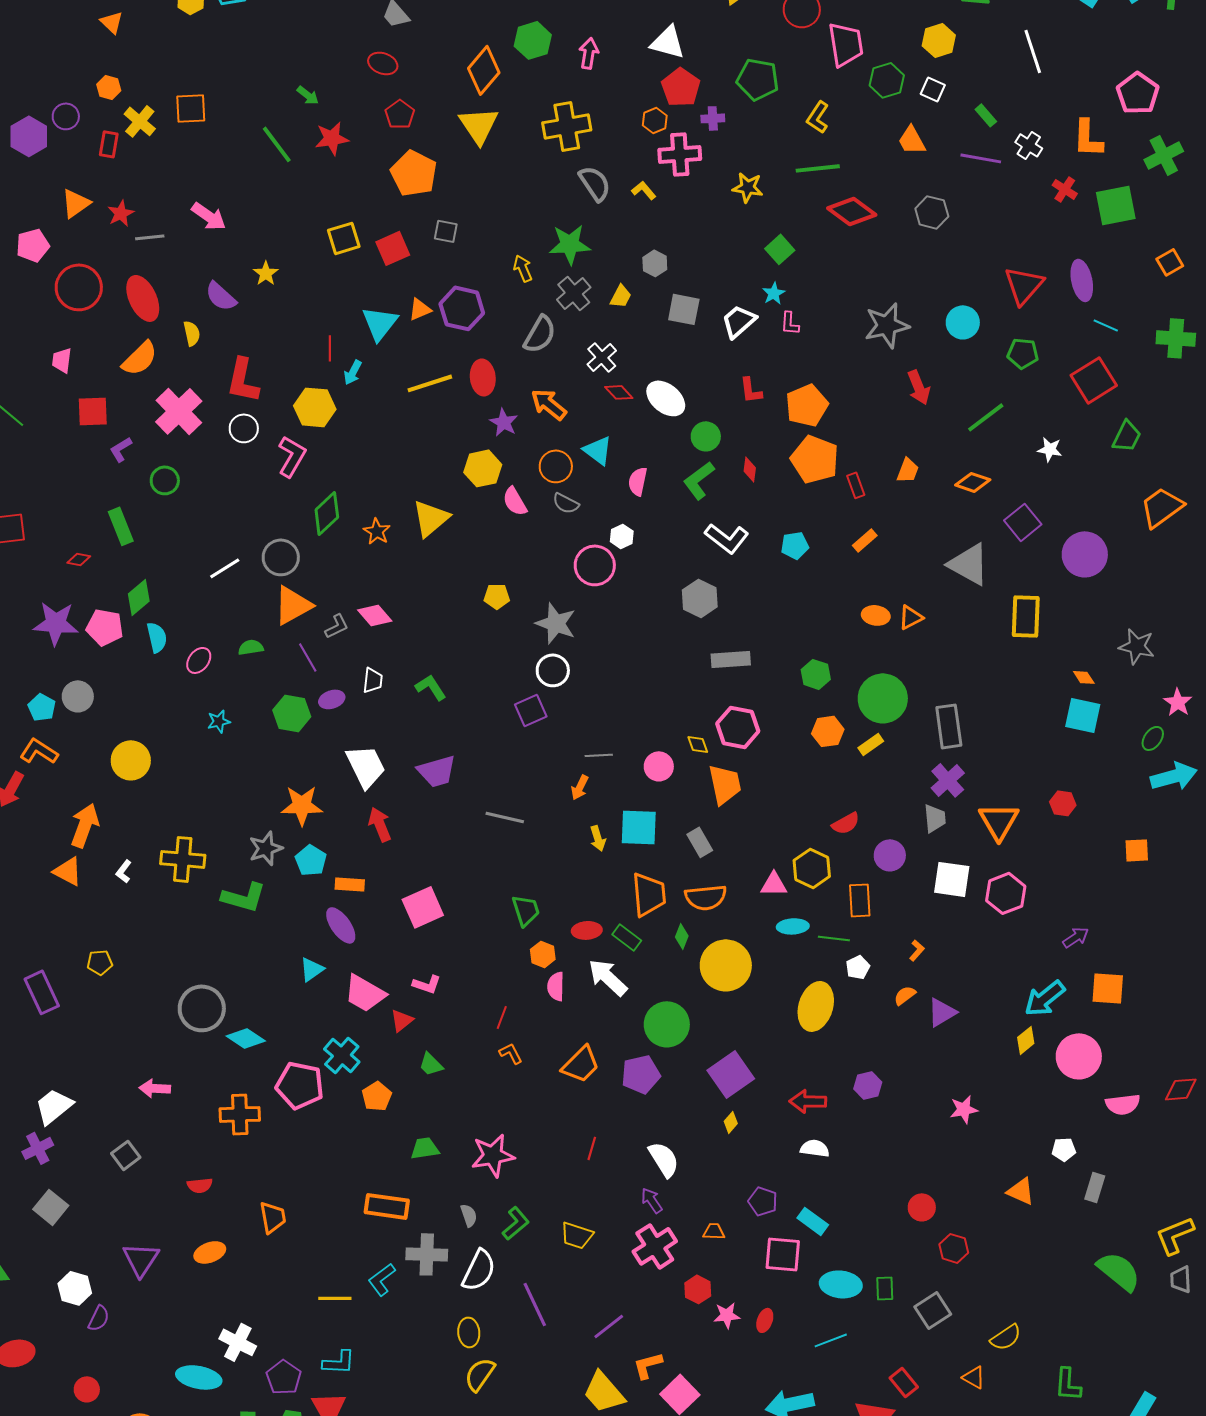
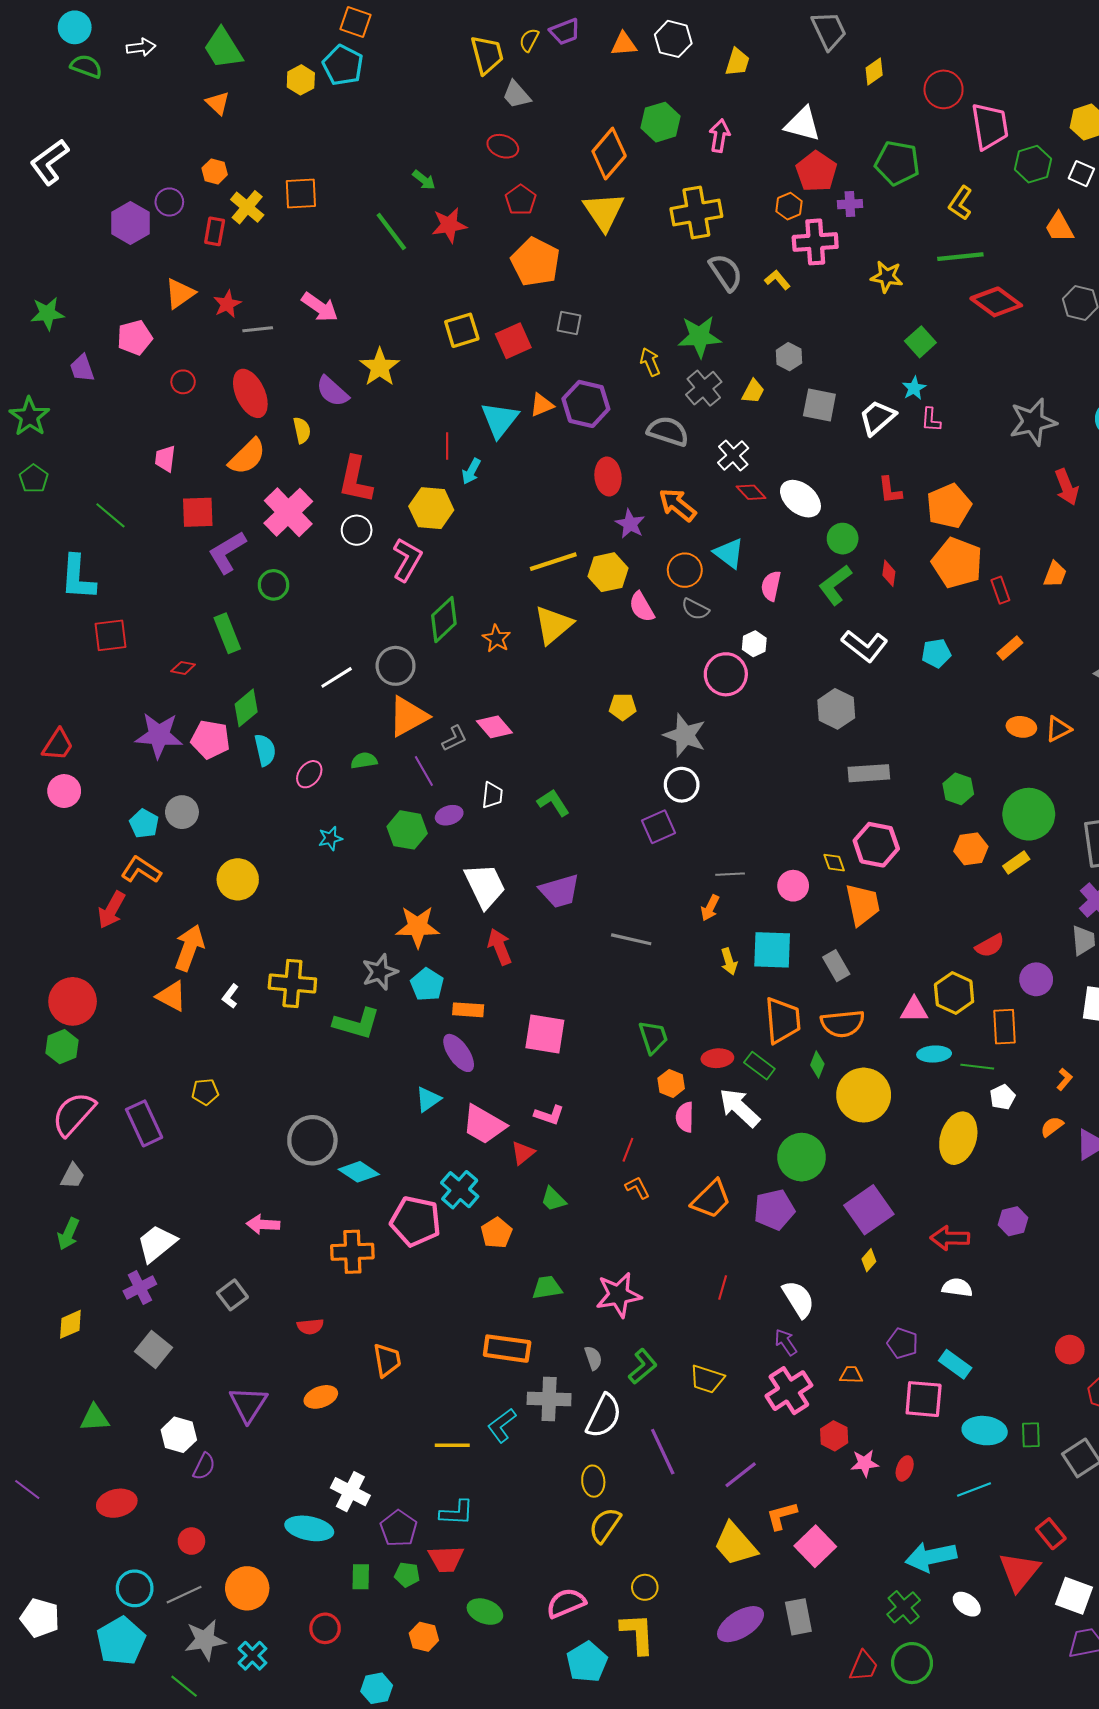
yellow star: (266, 273) -> (380, 367), size x1.5
red circle: (79, 287) -> (183, 382), size x0.5
gray semicircle: (540, 334) -> (668, 431), turned -102
yellow line: (430, 383) -> (553, 562), moved
purple L-shape: (121, 449) -> (227, 552), size x1.6
pink square: (423, 907) -> (545, 1034), turned 33

